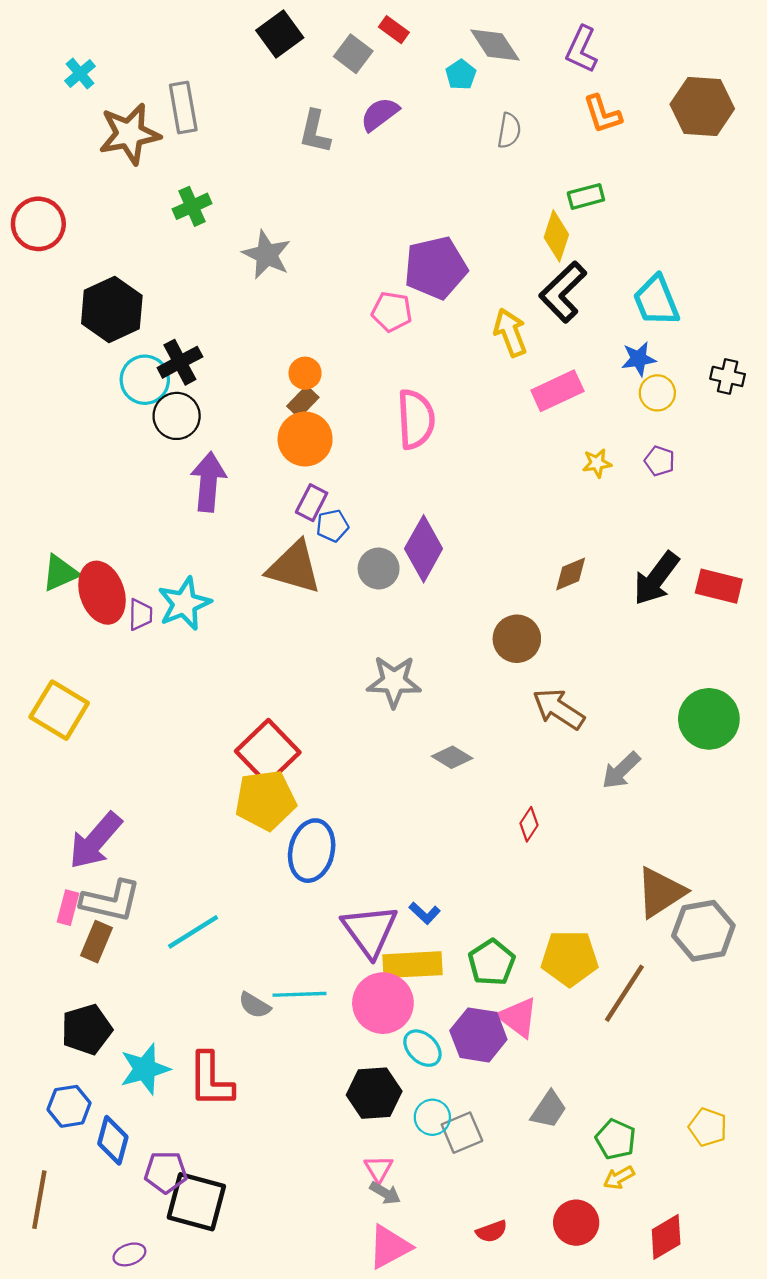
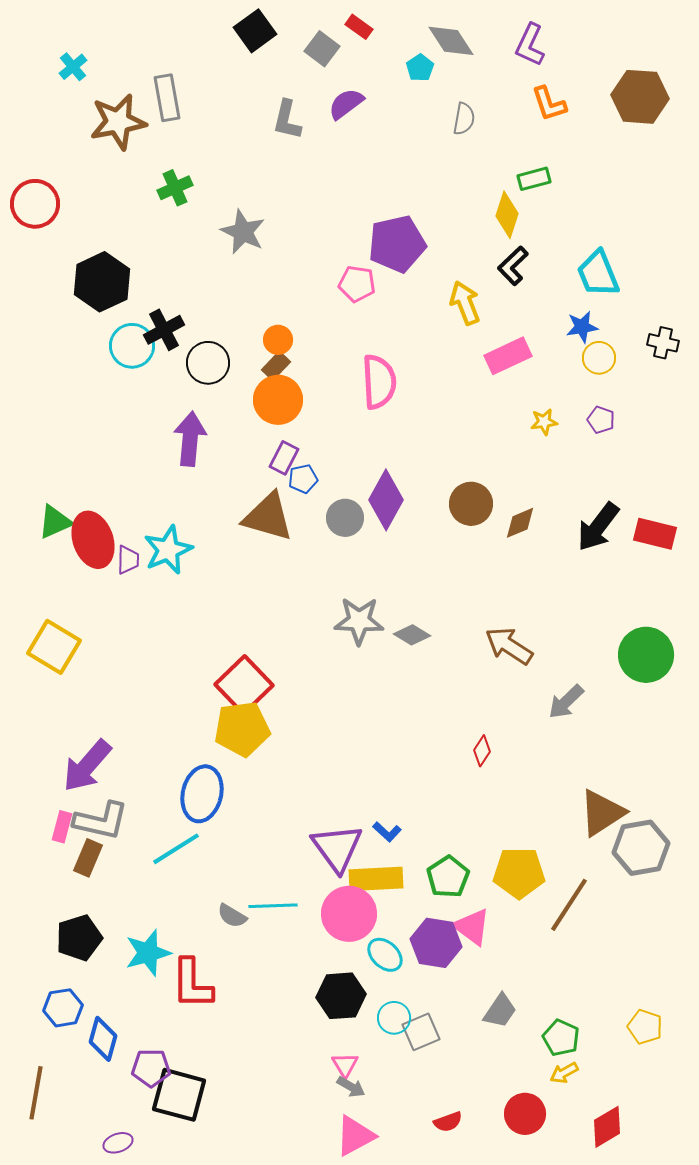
black L-shape: (563, 292) -> (513, 266), size x0.7
black circle: (177, 416) -> (208, 363), moved
brown circle: (517, 639) -> (471, 504), moved
gray diamond: (452, 757) -> (412, 635), moved
blue ellipse: (312, 851) -> (202, 794), moved
cyan star: (145, 1069) -> (148, 953), moved

